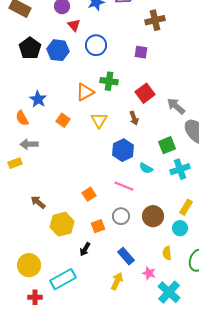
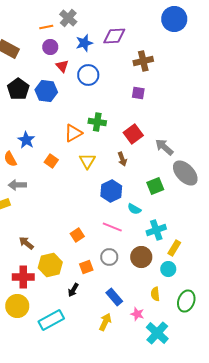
blue circle: (96, 45) -> (88, 75), moved
purple square: (141, 52) -> (138, 93), moved
cyan cross: (180, 169) -> (156, 230), moved
red cross: (35, 297) -> (23, 277), moved, size x1.5

